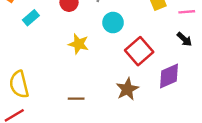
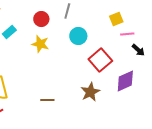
pink line: (187, 12) -> (127, 34), moved
yellow star: (79, 44) -> (40, 44), moved

